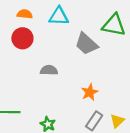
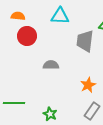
orange semicircle: (25, 14) -> (18, 16), moved
gray trapezoid: (86, 44) -> (85, 41), turned 55

